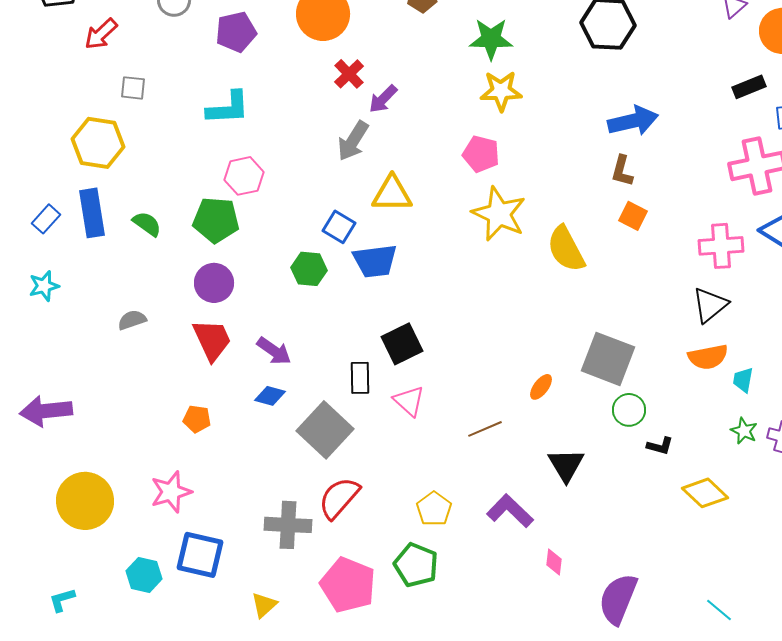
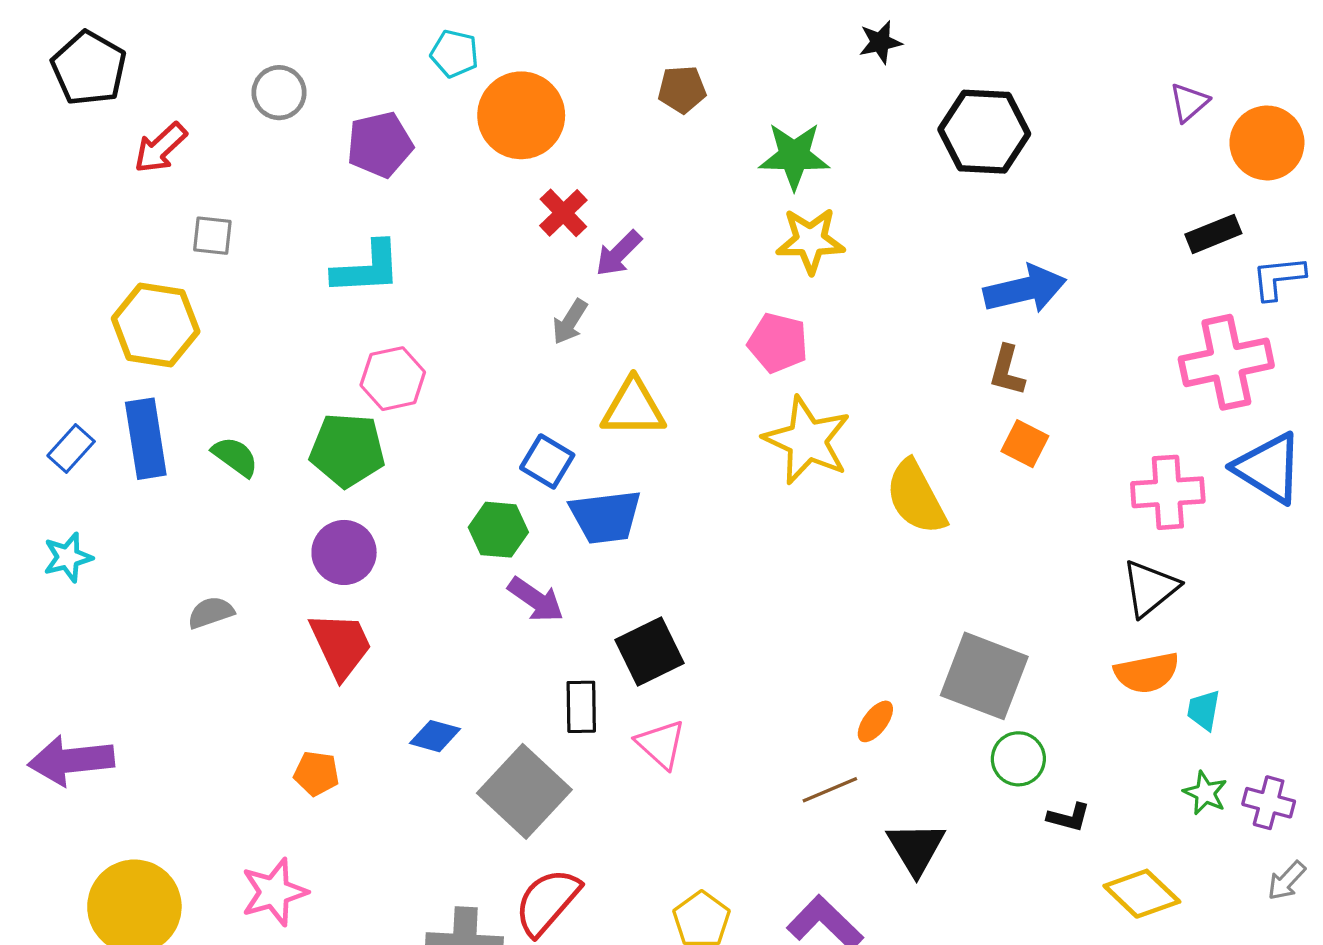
gray arrow: (353, 141) -> (570, 322), size x0.7
purple arrow: (274, 351) -> (536, 600), moved
brown line: (485, 429) -> (830, 790), moved

